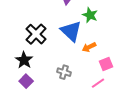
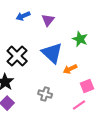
green star: (90, 15) -> (80, 39), moved

